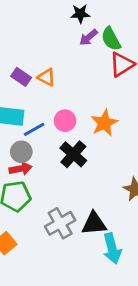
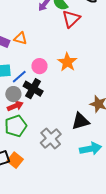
black cross: (73, 154) -> (33, 89), moved
black triangle: (94, 223) -> (81, 121), moved
cyan arrow: (112, 248) -> (91, 149), turned -75

